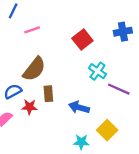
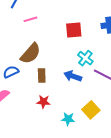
red square: (82, 40) -> (74, 30), turned 30
red star: (30, 107) -> (43, 102), moved
blue arrow: (79, 107) -> (73, 76), moved

